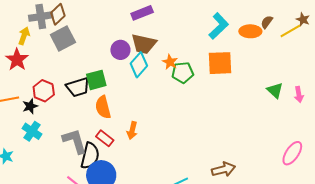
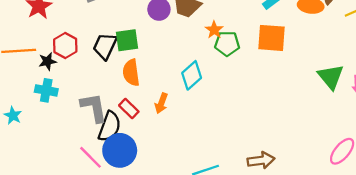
cyan diamond: (139, 65) -> (192, 75), moved
black trapezoid: (78, 87) -> (105, 46), turned 125
green triangle: (275, 90) -> (331, 77), size x1.4
cyan cross: (32, 131) -> (46, 90), turned -30

